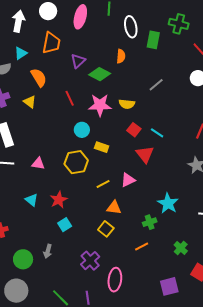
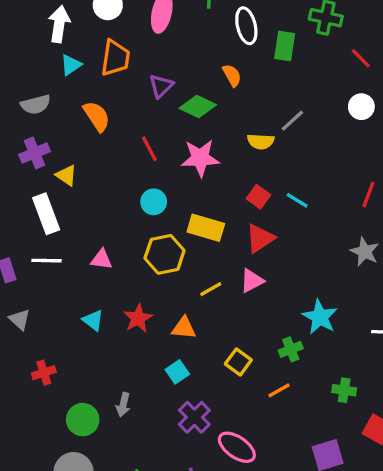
cyan triangle: (21, 53) -> (71, 65), moved
orange semicircle: (121, 56) -> (232, 75), turned -32
yellow triangle: (30, 102) -> (66, 175), moved
yellow semicircle: (127, 104) -> (261, 141), moved
cyan circle: (82, 130) -> (154, 202), moved
yellow rectangle: (102, 147) -> (206, 228), size x1.5
red triangle: (145, 154) -> (260, 238), moved, turned 36
orange triangle: (114, 208) -> (184, 328), moved
cyan square: (65, 225) -> (177, 372), moved
yellow square: (106, 229) -> (238, 362), moved
green cross: (181, 248) -> (344, 390), turned -32
pink ellipse: (115, 280) -> (237, 447), turned -60

